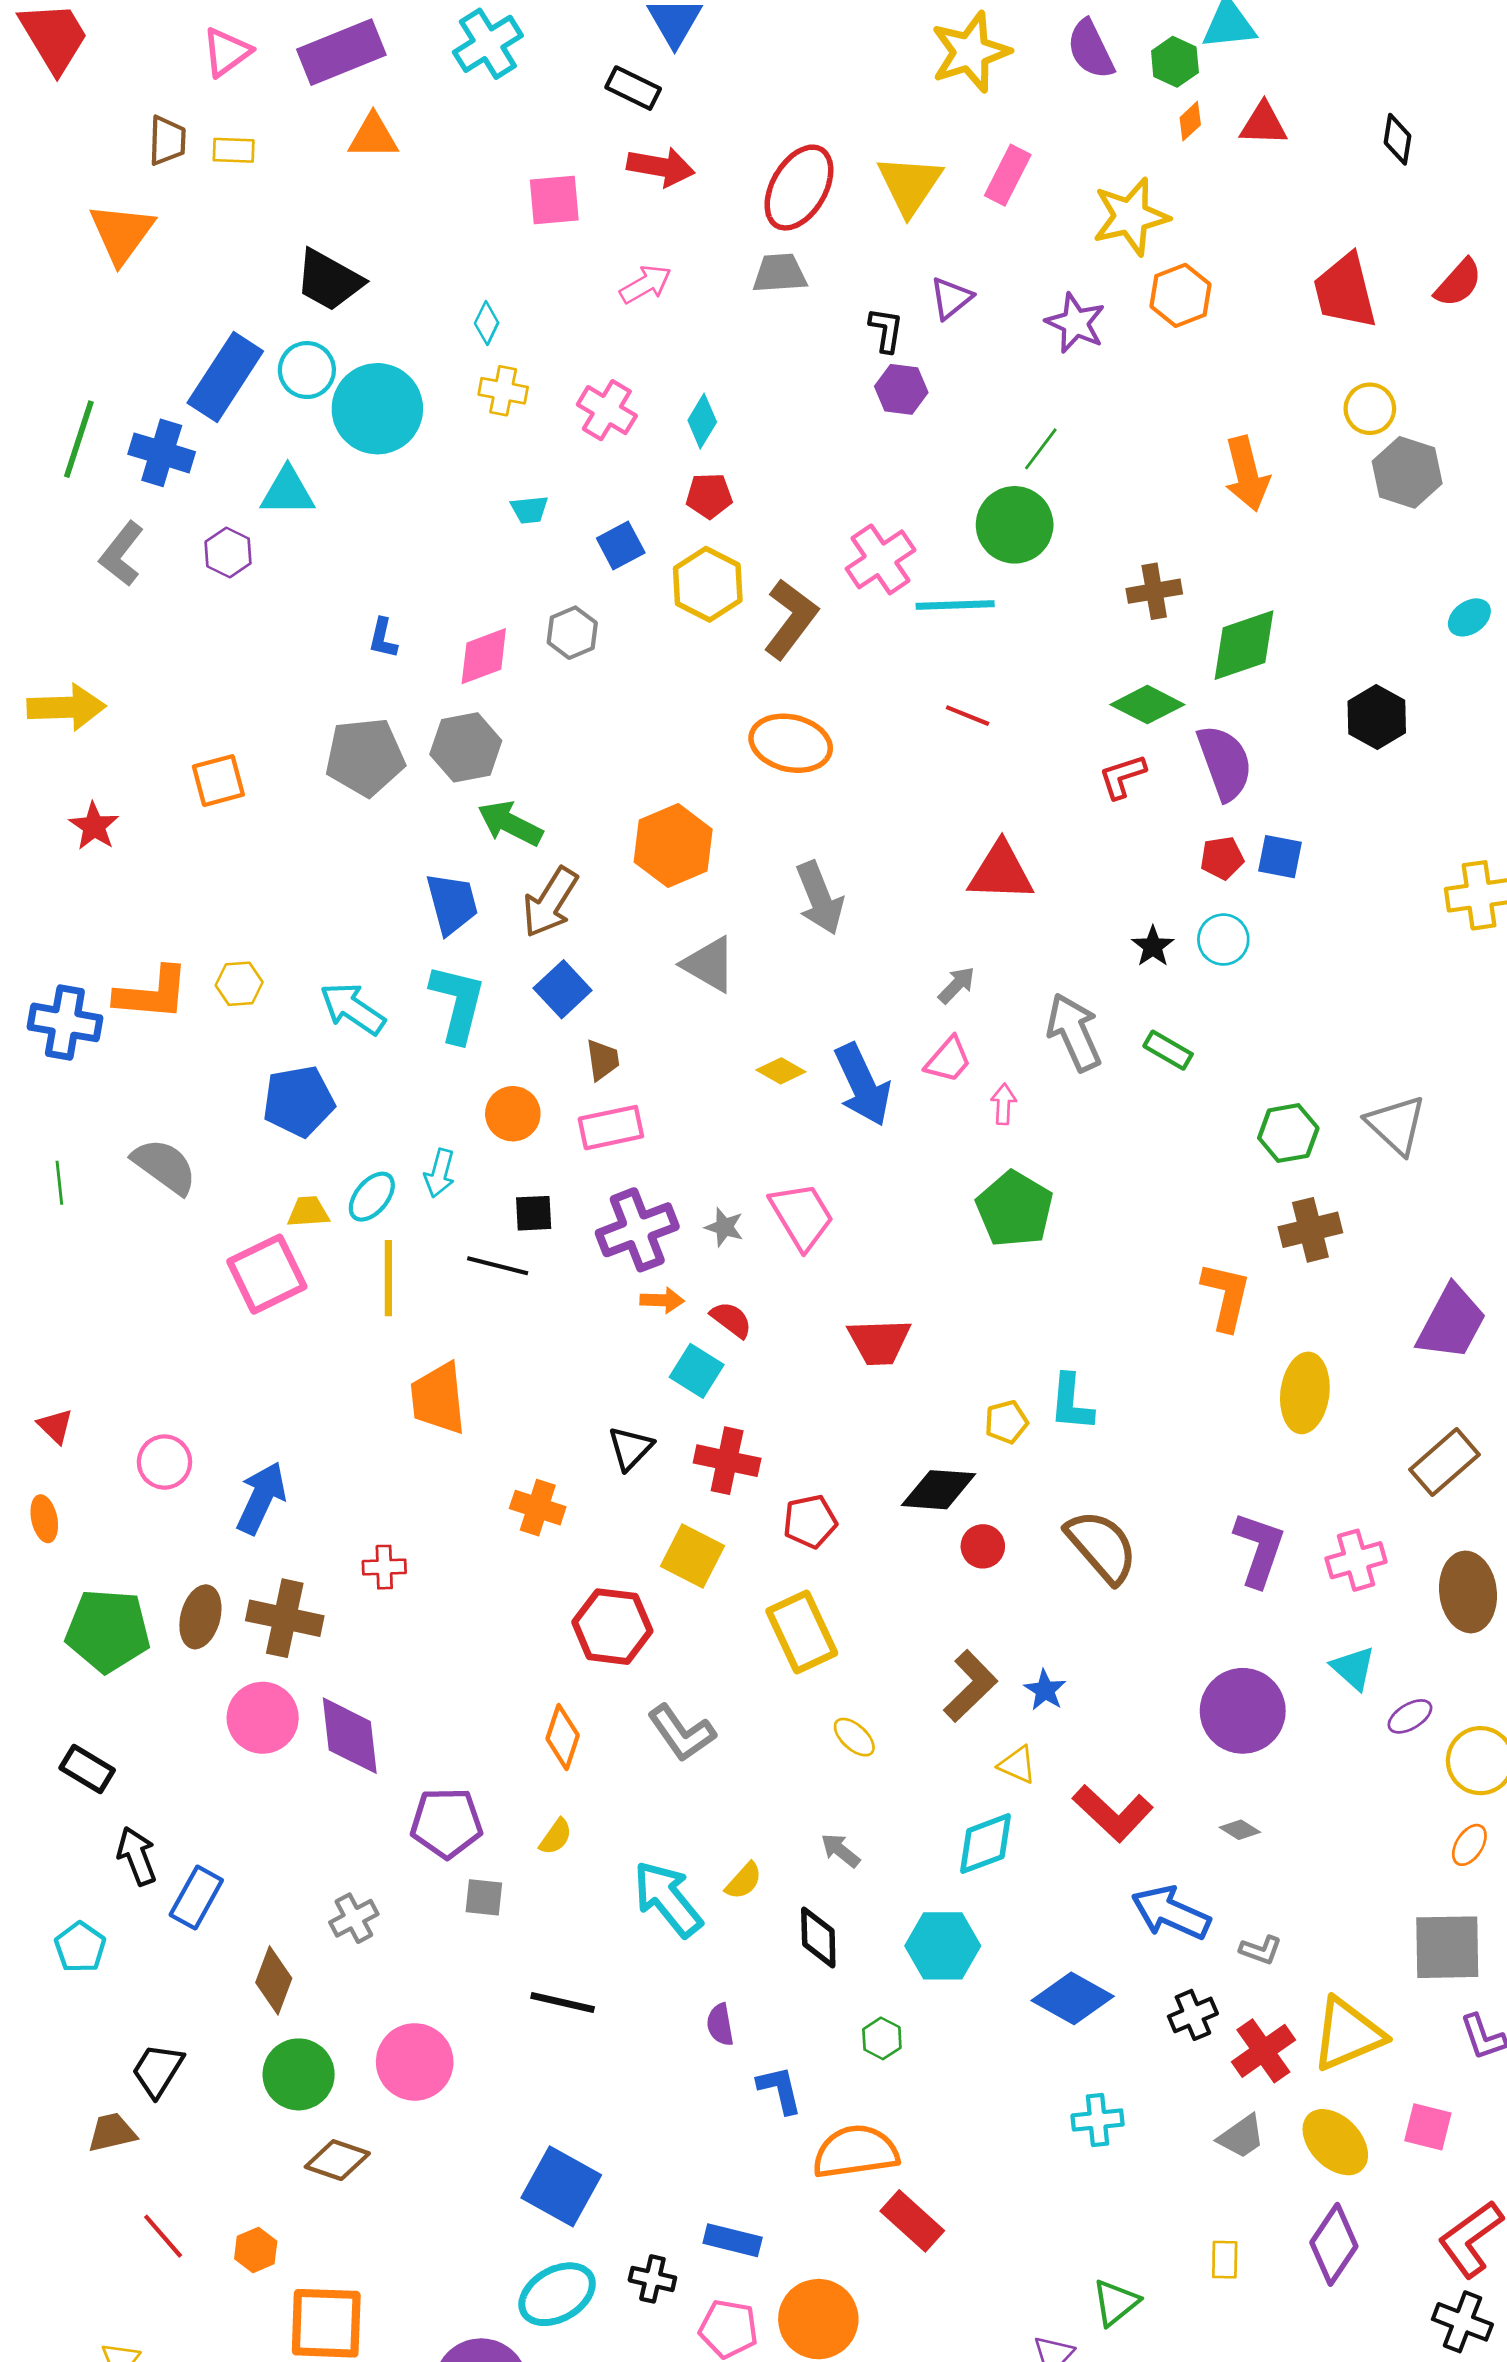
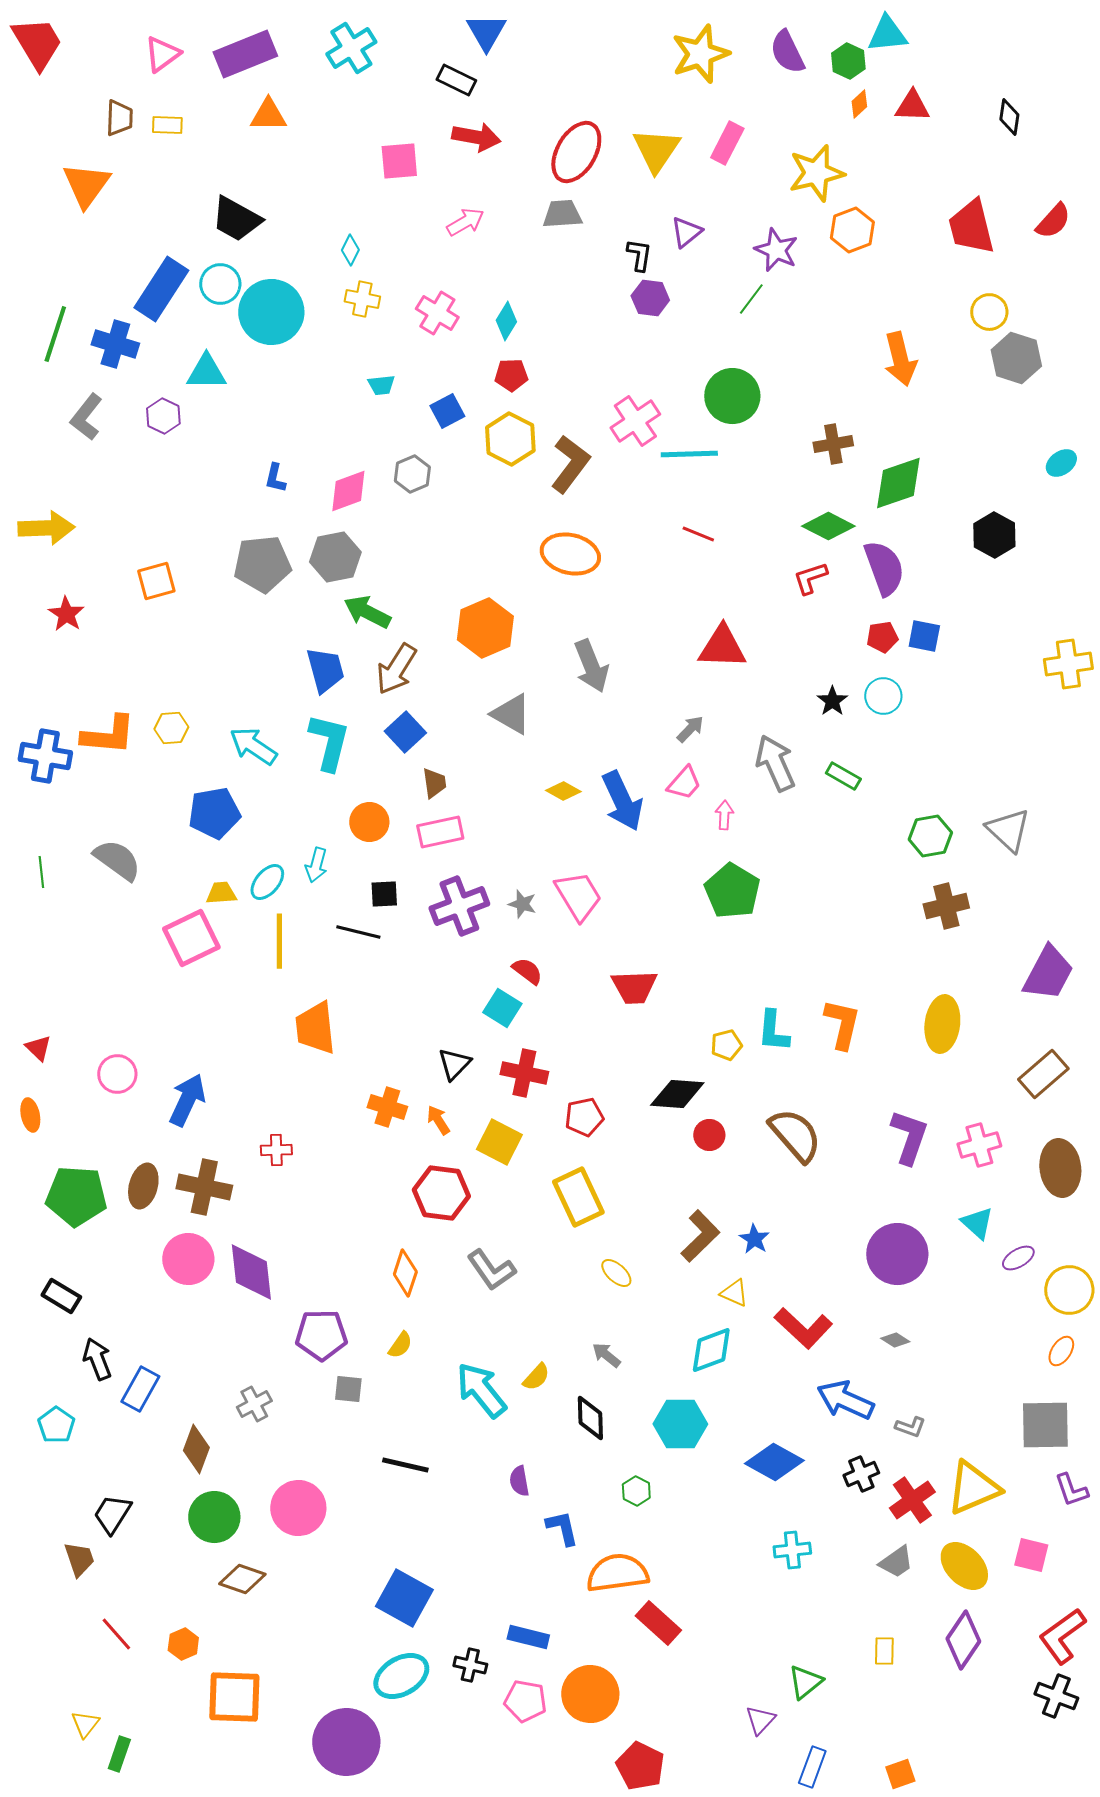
green line: (1041, 449) -> (751, 299), moved
orange L-shape: (1226, 1296) -> (842, 1024), moved
orange arrow: (662, 1300) -> (438, 1120), moved, turned -124
brown trapezoid: (112, 2132) -> (79, 1559), turned 84

